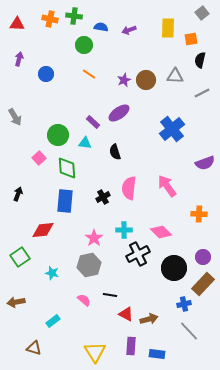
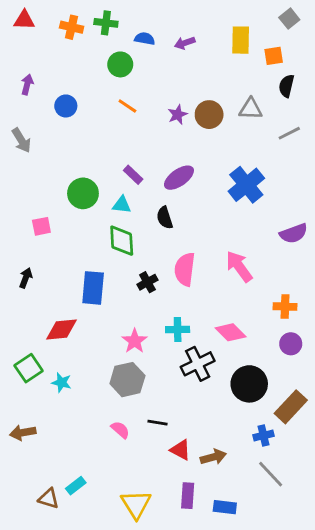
red triangle: (17, 24) -> (24, 20), moved
purple ellipse: (119, 113) -> (179, 178), moved
gray arrow: (15, 117) -> (21, 140), moved
pink square: (39, 158) -> (41, 226), moved, turned 32
green diamond: (67, 168) -> (122, 241), moved
purple circle: (203, 257) -> (291, 344), moved
cyan star: (52, 273) -> (62, 382), moved
cyan rectangle: (53, 321) -> (76, 486), moved

